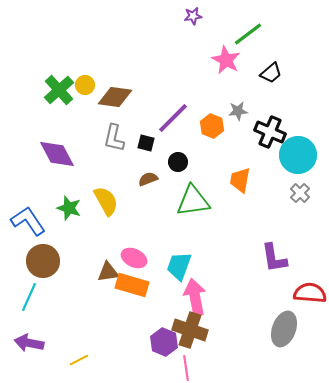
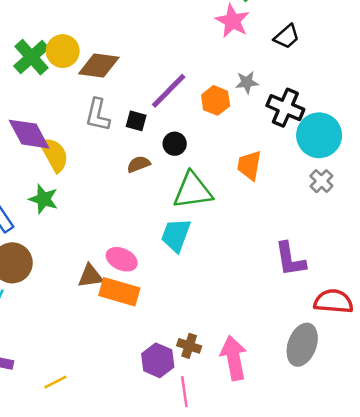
yellow circle: (85, 85) -> (63, 51), size x1.4
yellow semicircle: (106, 201) -> (54, 155), moved
cyan trapezoid: (179, 266) -> (176, 235), moved
pink arrow: (195, 297) -> (234, 358), moved
brown cross: (190, 330) -> (189, 346), size x0.6

